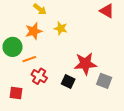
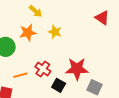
orange line: (29, 59) -> (20, 75), moved
red cross: (39, 76) -> (43, 69), moved

